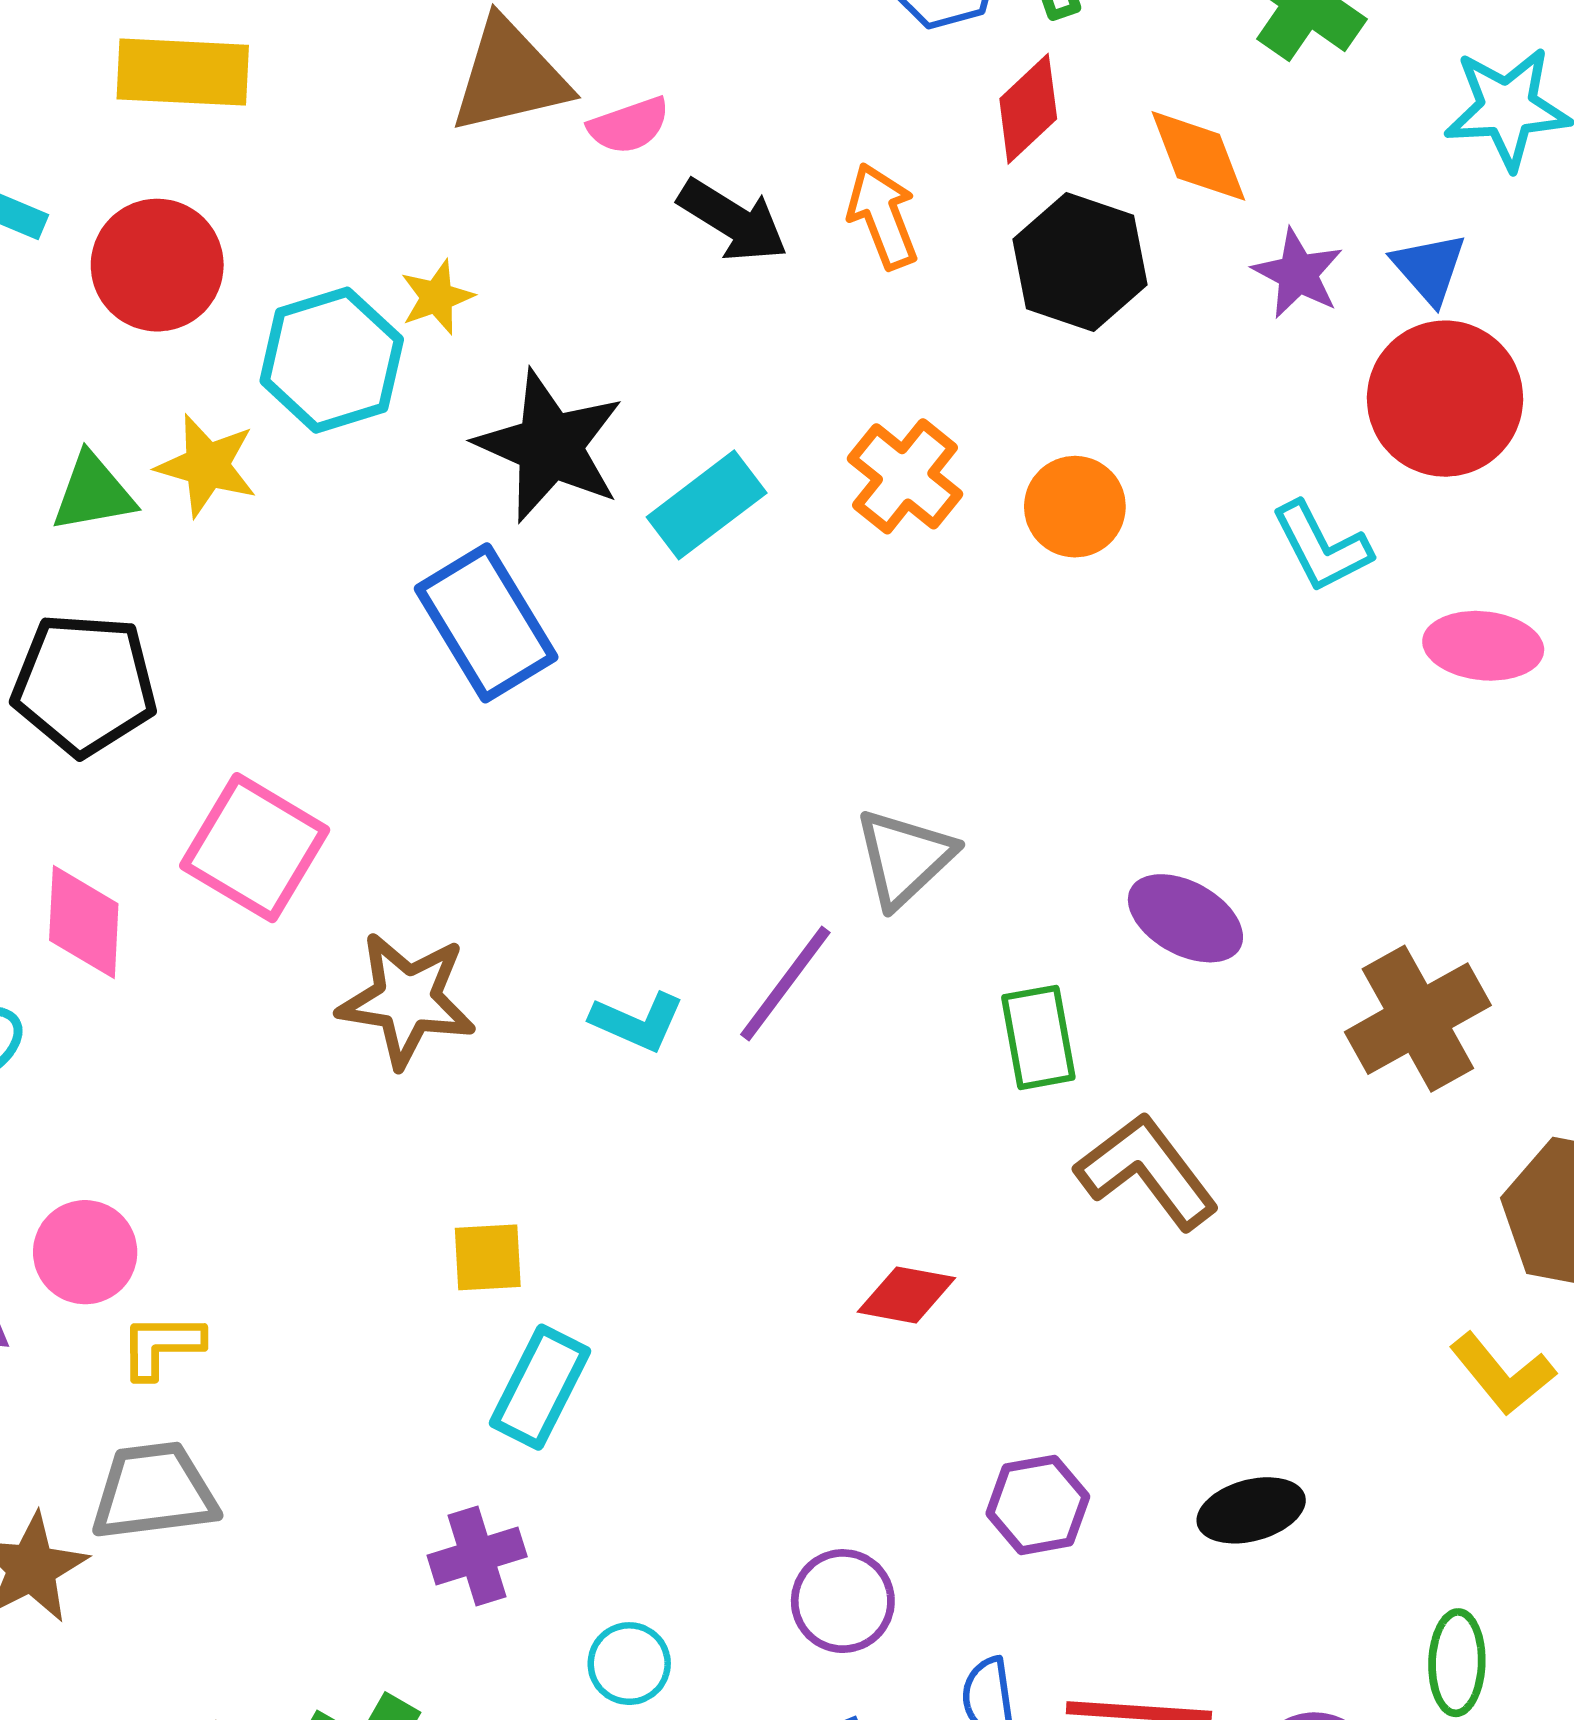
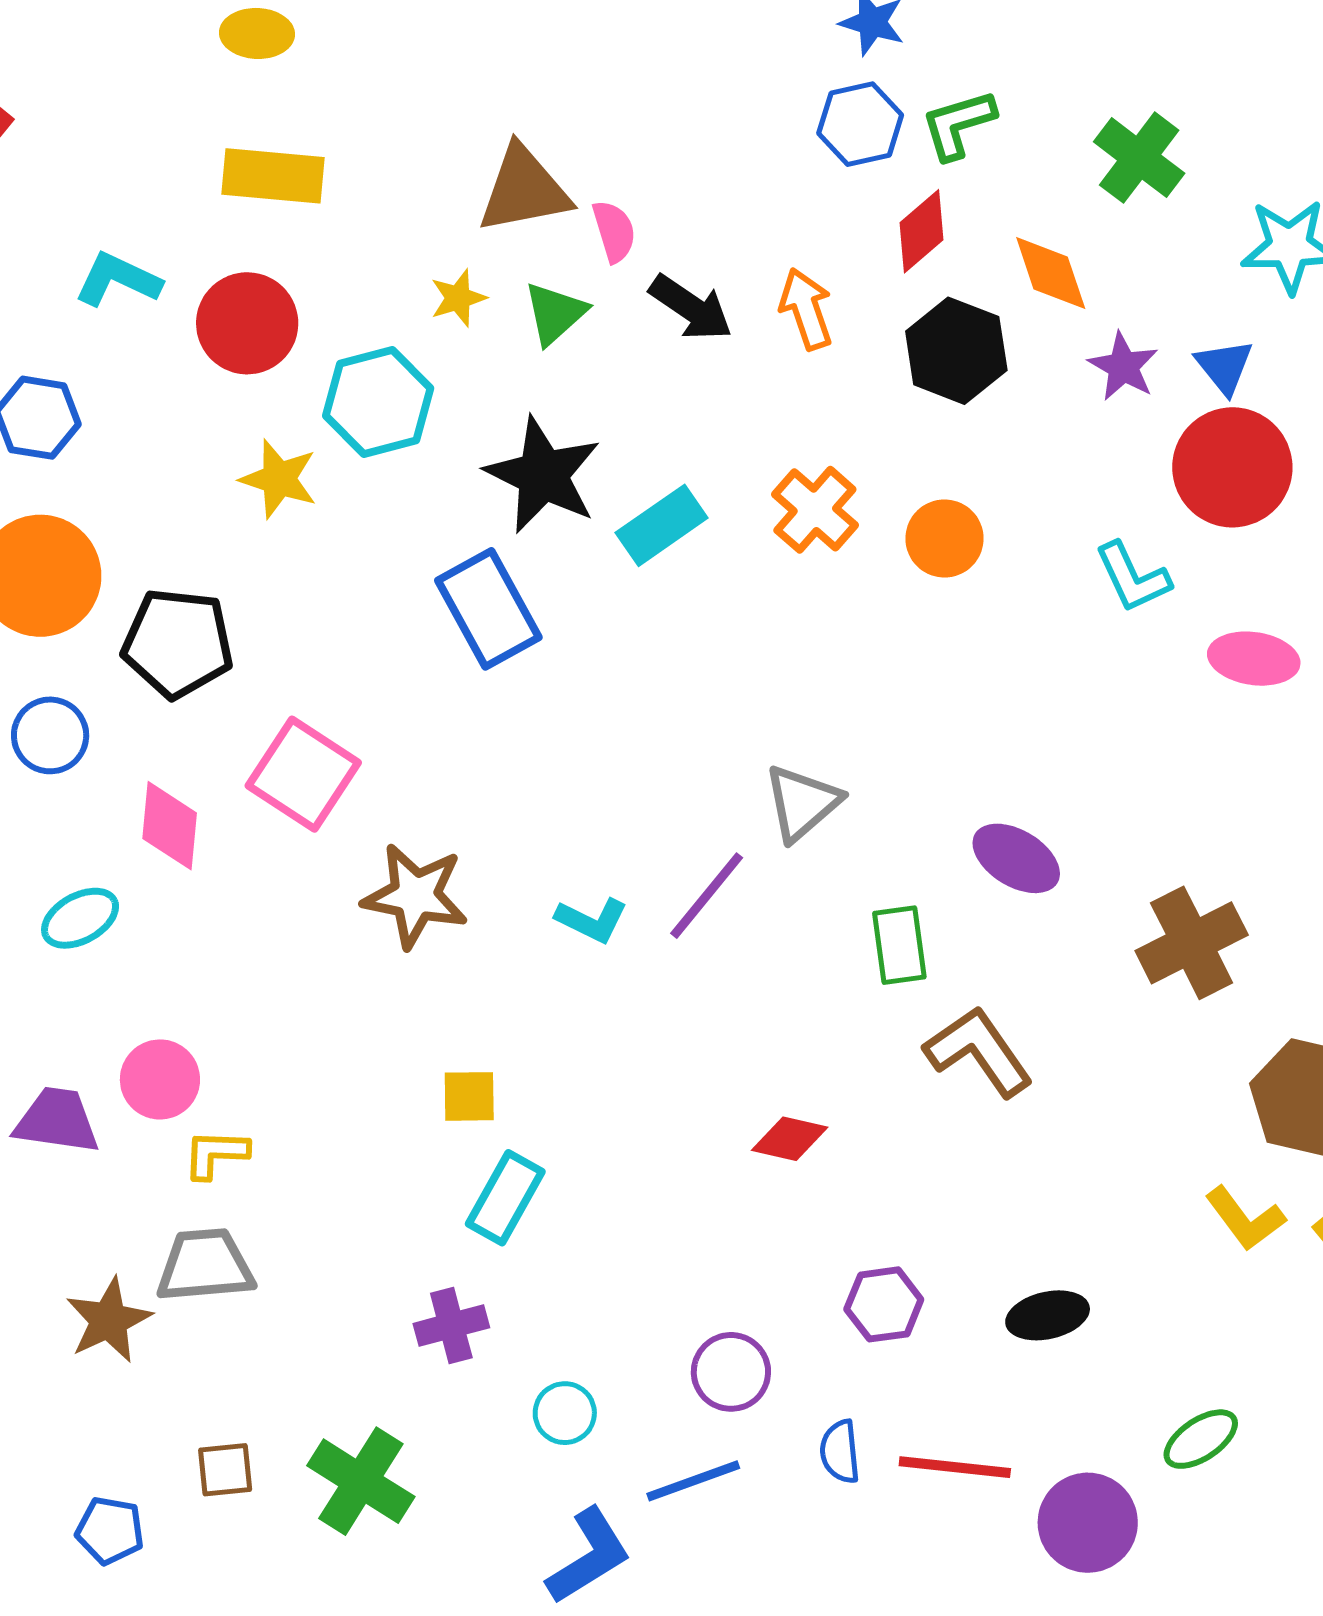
pink semicircle: (629, 126) -> (614, 231), turned -90
yellow star: (437, 297) -> (458, 298), moved
green triangle: (93, 493) -> (555, 313), moved, turned -34
green ellipse: (1457, 1663) -> (1201, 1439), turned 52

